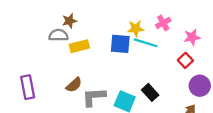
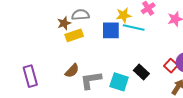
brown star: (69, 21) -> (64, 23), moved
gray semicircle: (58, 35) -> (80, 15), moved
red square: (185, 60) -> (171, 66), moved

